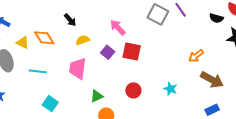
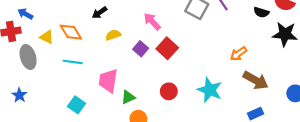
black arrow: (70, 20) -> (100, 13), turned 96
red square: (132, 52) -> (167, 48), turned 30
pink trapezoid: (78, 68) -> (108, 81), moved
cyan line: (38, 71) -> (73, 62), moved
cyan star: (170, 89) -> (210, 90), size x1.6

